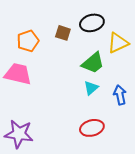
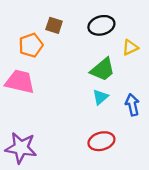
brown square: (63, 33) -> (54, 25), moved
yellow triangle: (118, 43) -> (130, 47), size x0.7

